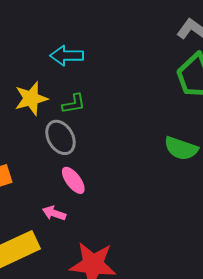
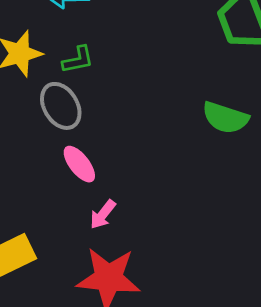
pink arrow: (54, 213) -> (103, 214), moved, turned -70

